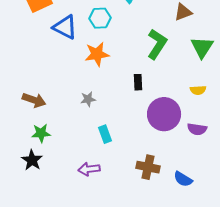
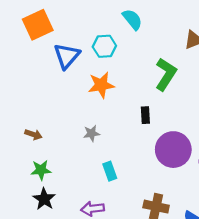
blue triangle: (65, 27) -> (67, 56), turned 44
brown arrow: (34, 100) -> (33, 134), size x0.7
black star: (32, 160) -> (44, 199), moved

